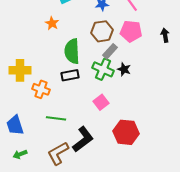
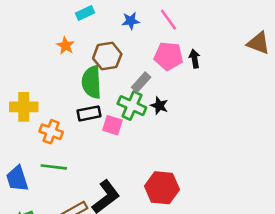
brown hexagon: (102, 31) -> (107, 56), moved
black arrow: (165, 35) -> (195, 59), moved
pink square: (101, 102) -> (112, 125), moved, turned -35
green line: (56, 118) -> (54, 167), moved

